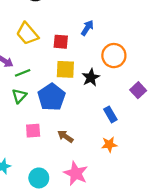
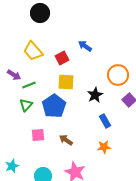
blue arrow: (87, 28) -> (85, 46), turned -88
red square: (61, 42) -> (62, 58), turned -32
orange circle: (114, 56) -> (118, 75), moved
black star: (91, 77) -> (95, 95), moved

